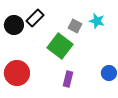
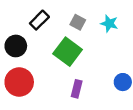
black circle: (14, 25) -> (16, 46), moved
gray square: (75, 26) -> (78, 22), moved

